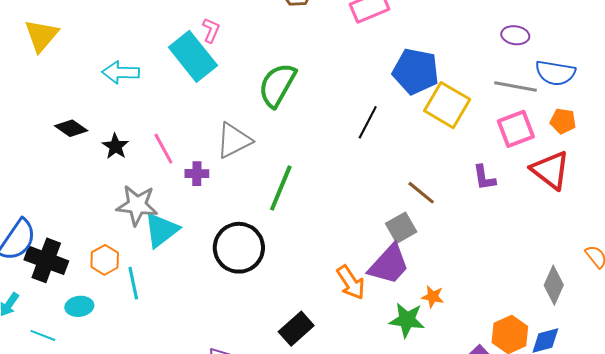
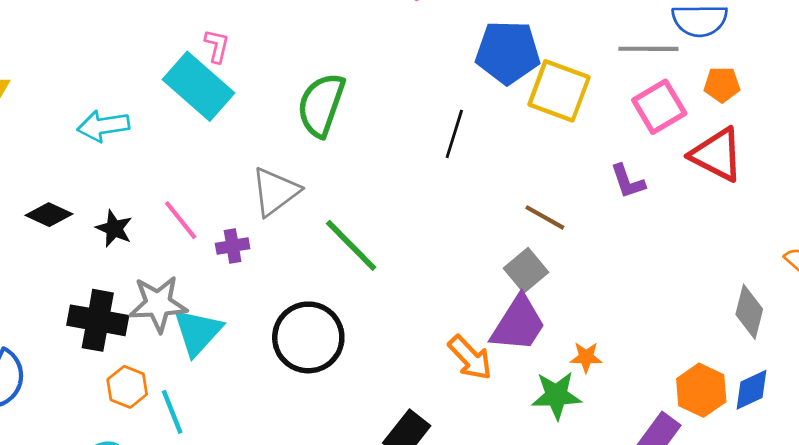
green line: (281, 188) -> (351, 245), turned -57
black cross: (46, 260) -> (98, 320), moved

